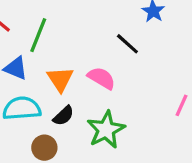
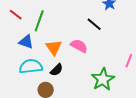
green star: (106, 130) -> (103, 79), moved

